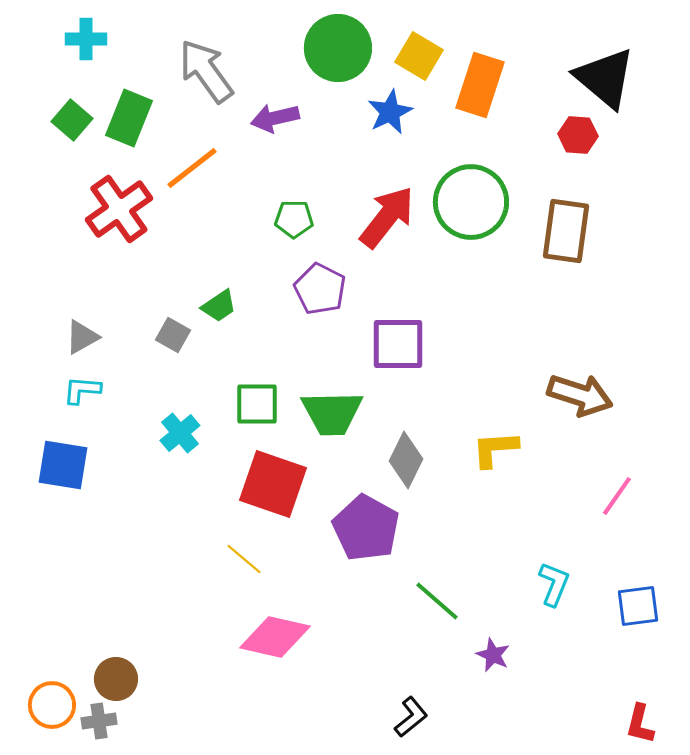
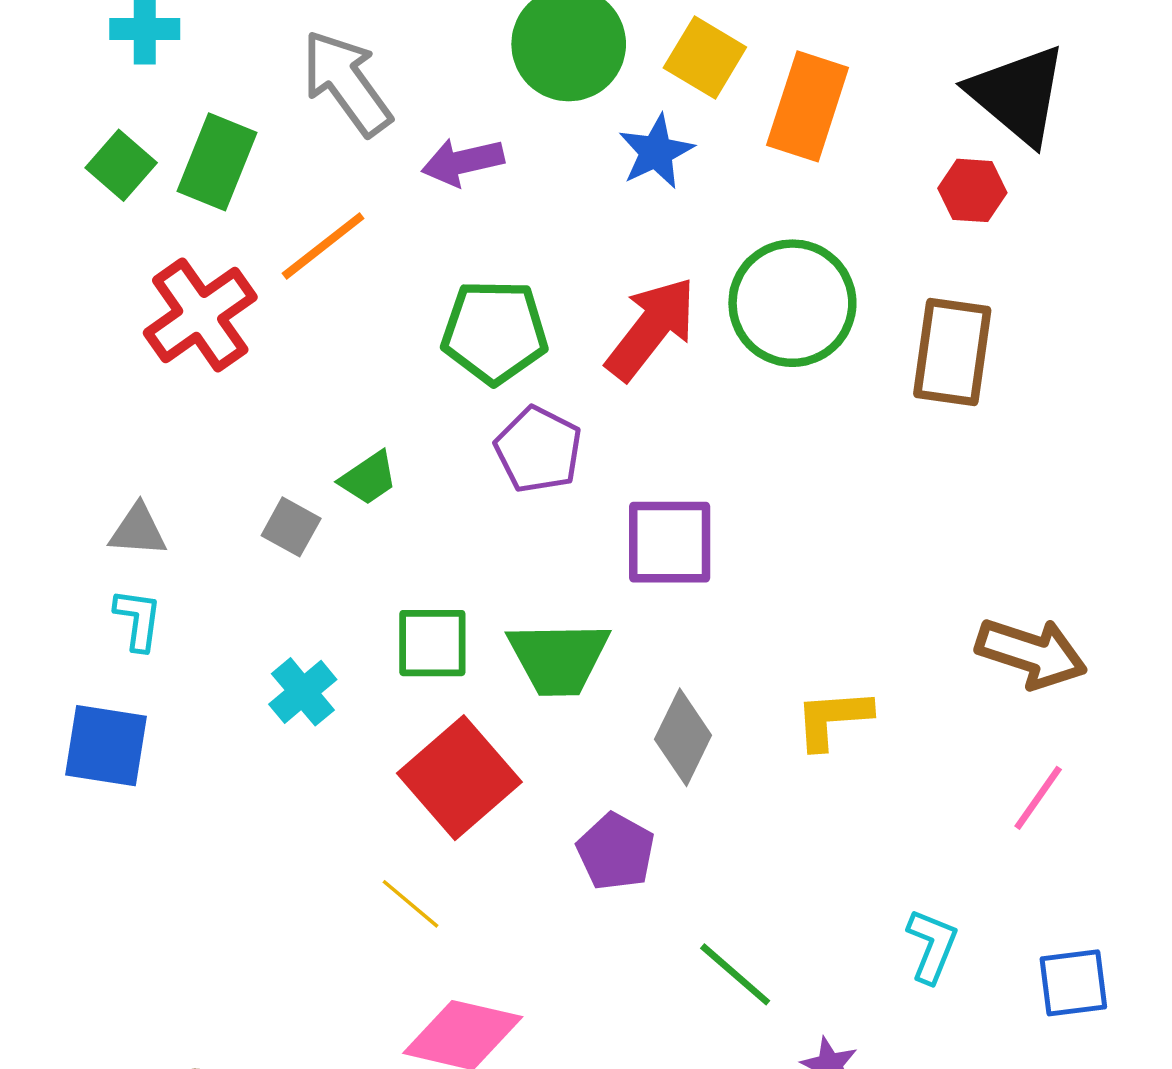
green pentagon: (294, 219) -> (495, 332), size x1.6
gray triangle: (82, 337) -> (138, 530), turned 33
cyan L-shape: (82, 390) -> (138, 619), turned 93
brown arrow: (580, 395) -> (1031, 653), moved
red square: (273, 484) -> (459, 778), turned 30
purple pentagon: (366, 528) -> (616, 852), size x0.7

